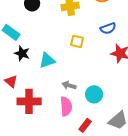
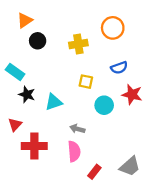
red triangle: (11, 81) -> (15, 125), turned 32
cyan circle: (94, 94) -> (104, 105), moved

